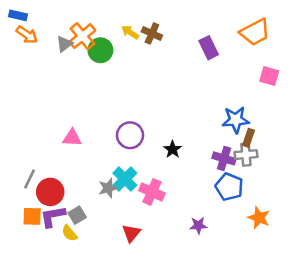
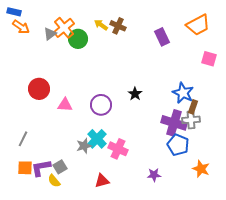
blue star: (236, 120) -> (183, 93), turned 30
pink triangle: (72, 138) -> (65, 105), moved
black star: (173, 149) -> (135, 94), moved
purple cross: (224, 158) -> (174, 123), size x1.4
red circle: (50, 192) -> (39, 89), moved
red triangle: (131, 233) -> (102, 181), turned 35

